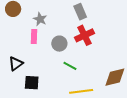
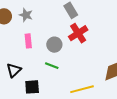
gray star: (40, 19) -> (26, 15), moved
green line: (70, 66) -> (52, 66), moved

